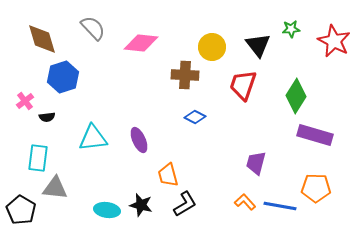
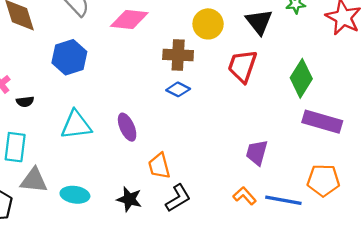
blue hexagon: (63, 77) -> (69, 57), moved
blue diamond: (195, 117) -> (178, 89), moved
cyan ellipse: (107, 210) -> (75, 195), moved

